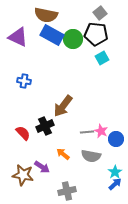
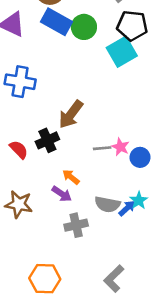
black pentagon: (96, 34) -> (132, 26), moved
cyan square: (102, 58) -> (122, 52), size x1.6
blue cross: (24, 81) -> (20, 82), size x1.6
gray semicircle: (91, 156) -> (107, 204), moved
purple arrow: (42, 167) -> (62, 194), moved
blue arrow: (115, 184) -> (127, 208), moved

